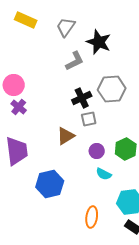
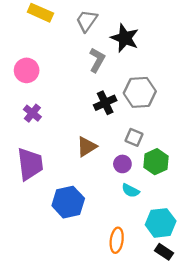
gray L-shape: (75, 61) -> (97, 60), turned -35
pink circle: (14, 85) -> (27, 70), moved
gray square: (89, 119) -> (134, 137), moved, turned 35

